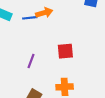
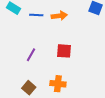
orange arrow: (44, 13) -> (59, 16), moved

